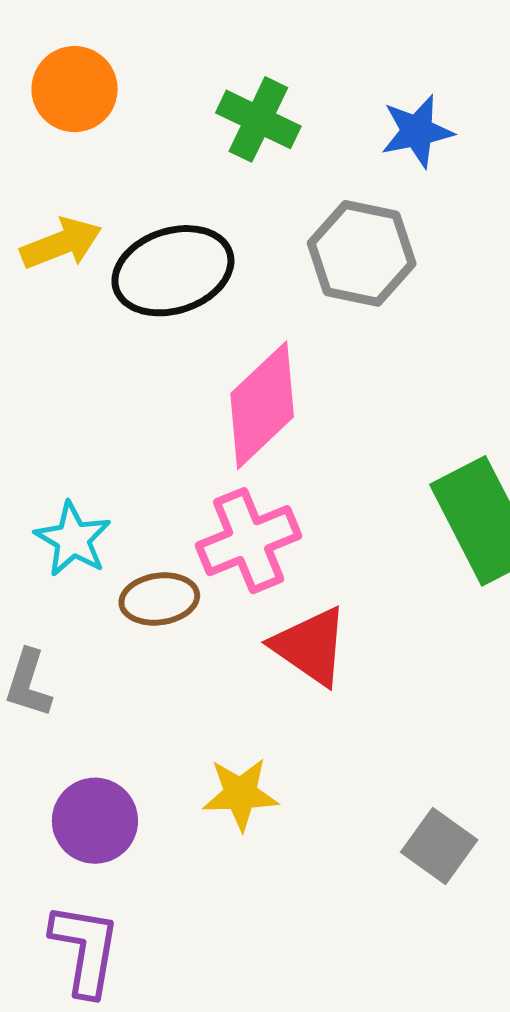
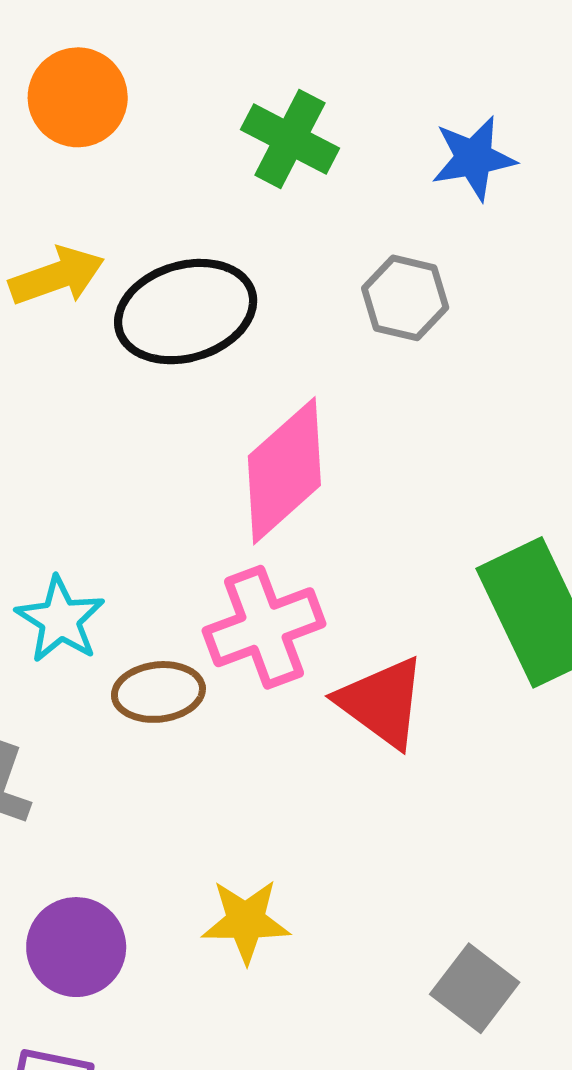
gray hexagon: (362, 253) -> (405, 298), size x0.7
red triangle: (310, 646) -> (382, 702), moved

